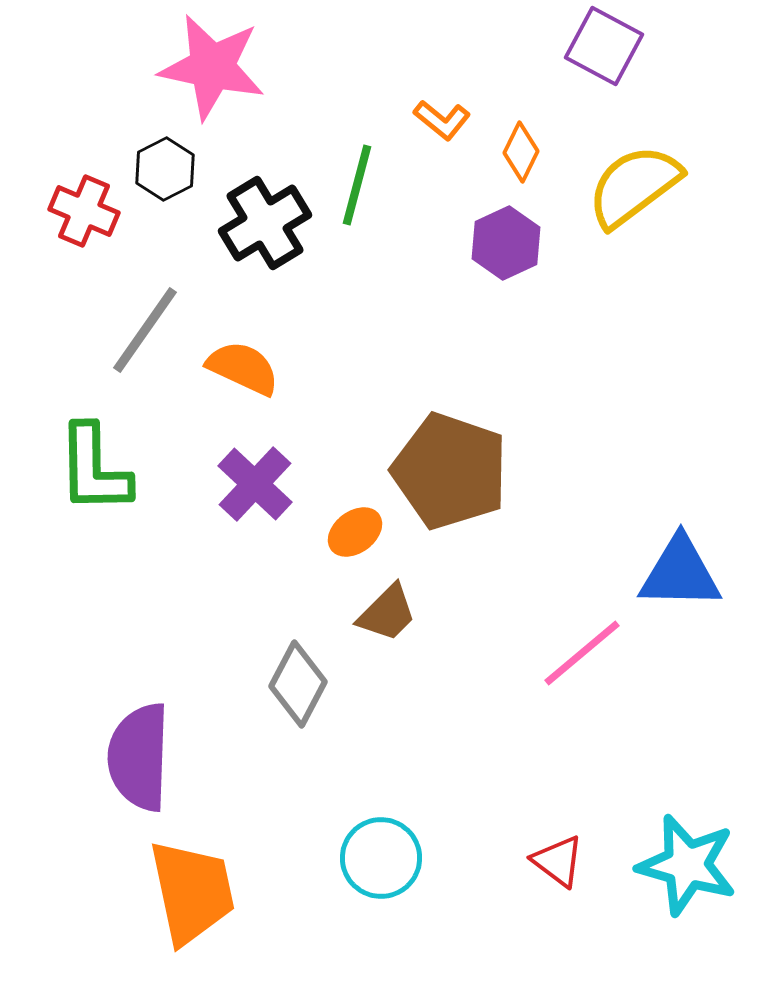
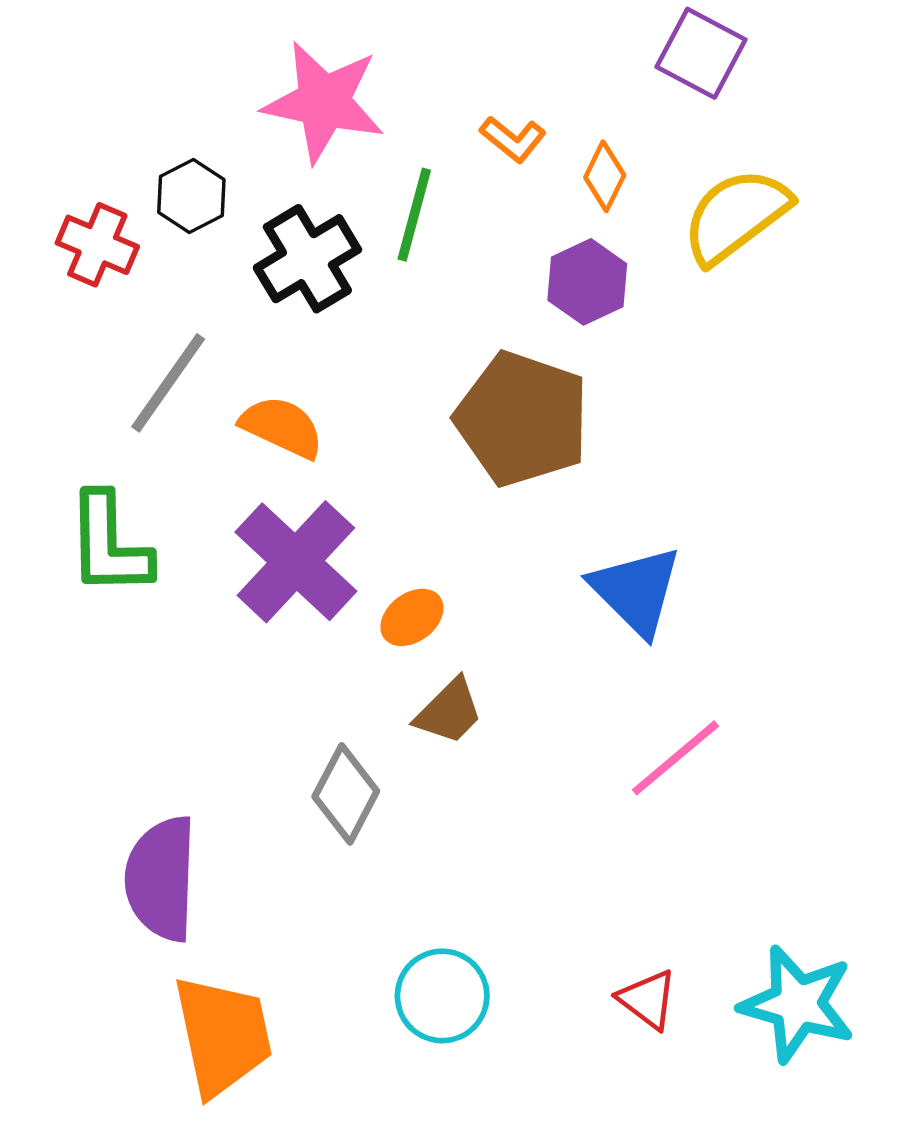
pink star: (212, 67) -> (324, 102), moved
brown pentagon: (450, 471) -> (522, 419), moved
purple cross: (255, 484) -> (296, 562), size x1.4
blue triangle: (680, 573) -> (636, 591), moved, turned 44

